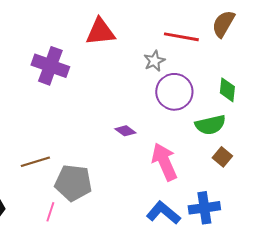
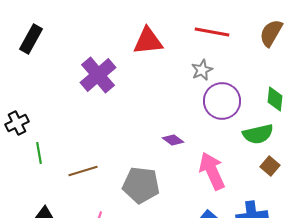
red line: (181, 37) -> (212, 32), moved
purple cross: (50, 66) -> (98, 75), turned 30
gray pentagon: (73, 183) -> (141, 185), moved

